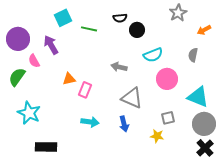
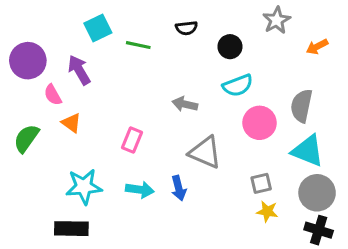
black circle: (137, 30) -> (230, 47), moved
gray semicircle: (193, 55) -> (301, 106), moved, size x1.5
green semicircle: (17, 77) -> (26, 138), moved
orange triangle: (69, 79) -> (71, 123), moved, turned 48
cyan star: (29, 113) -> (84, 187), moved, turned -30
blue arrow: (124, 124) -> (179, 188), moved
yellow star: (157, 136) -> (267, 211), moved
black cross: (205, 148) -> (319, 230), turned -30

